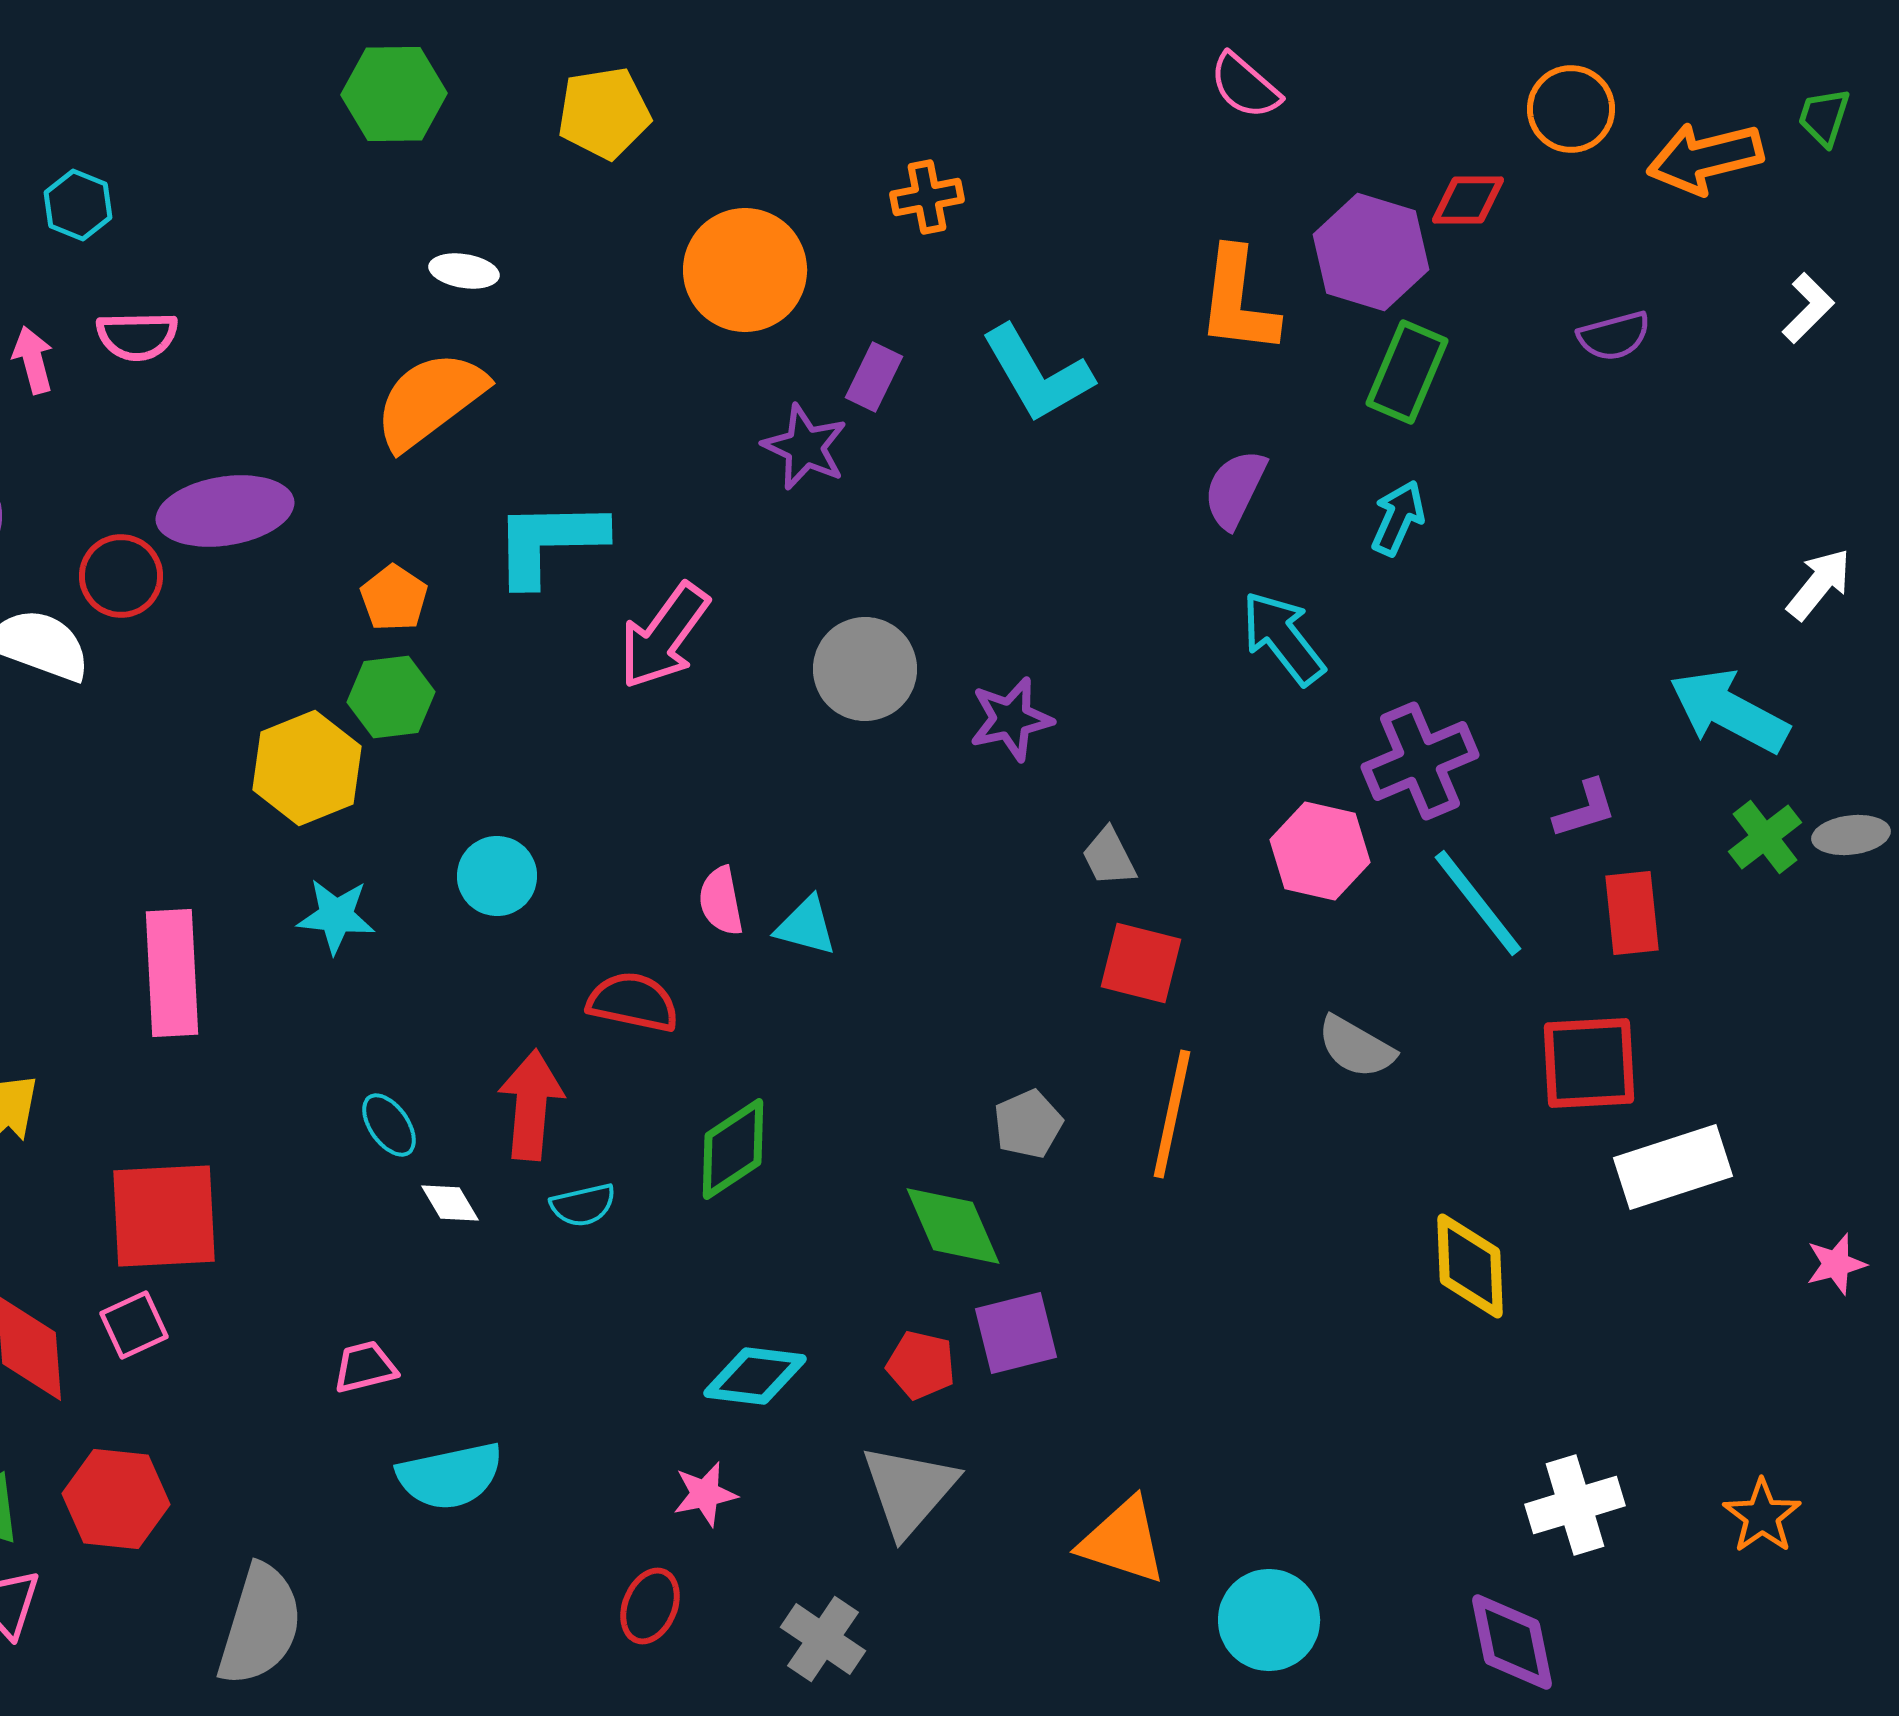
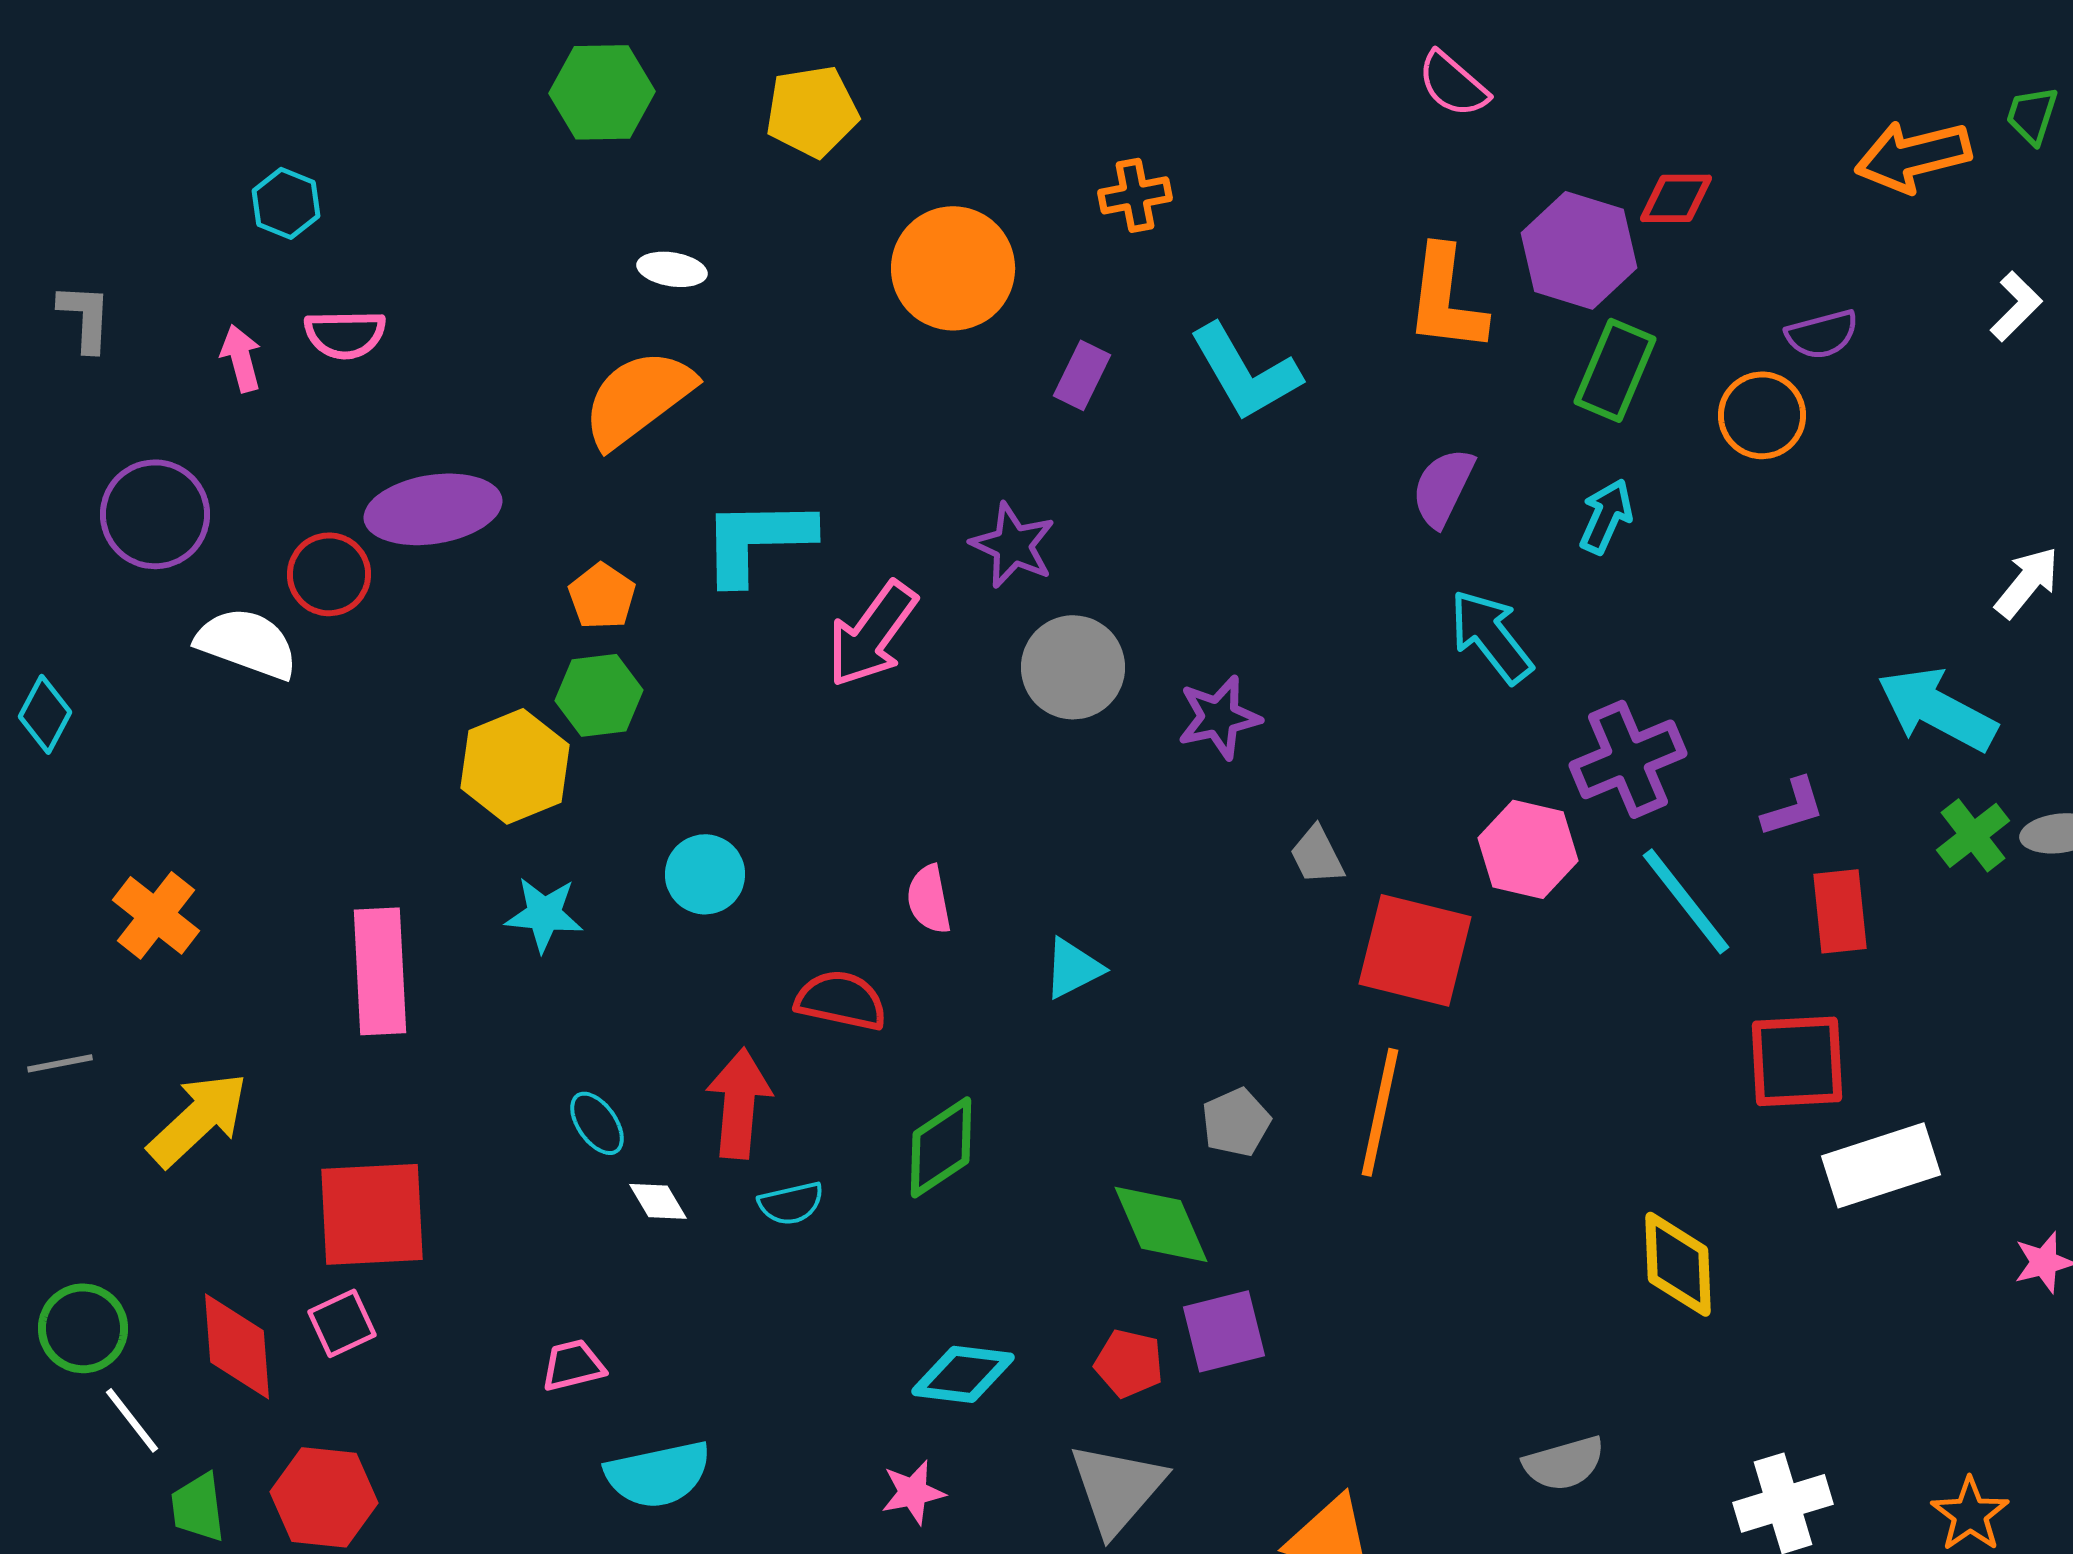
orange circle: (1571, 109) -> (1762, 415), moved
purple star: (805, 447) -> (1013, 545), moved
cyan triangle: (806, 926) -> (1073, 968), moved, turned -42
red square: (1141, 963) -> (1415, 950), moved, size x1.4
gray semicircle: (1356, 1047) -> (1564, 1463), moved, turned -46

